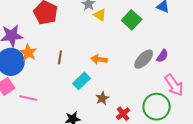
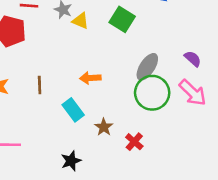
purple semicircle: (162, 56) -> (193, 59), moved, turned -72
cyan rectangle: (82, 81) -> (73, 110), turned -72
green circle: (157, 107) -> (152, 93), moved

